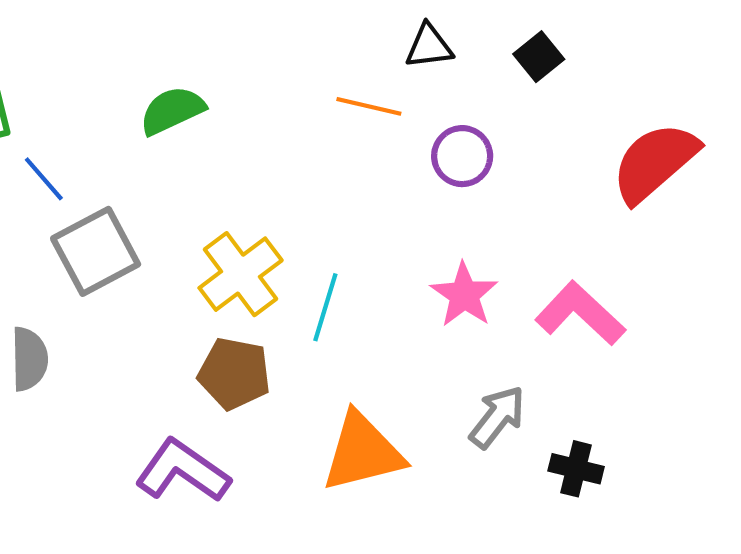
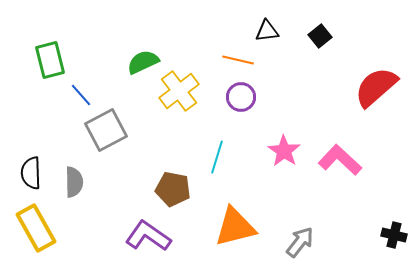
purple circle: (462, 156) -> (241, 97), moved
yellow cross: (241, 274) -> (179, 91), moved
gray arrow: (497, 417) -> (300, 242), moved
black cross: (576, 469) -> (394, 235), moved

